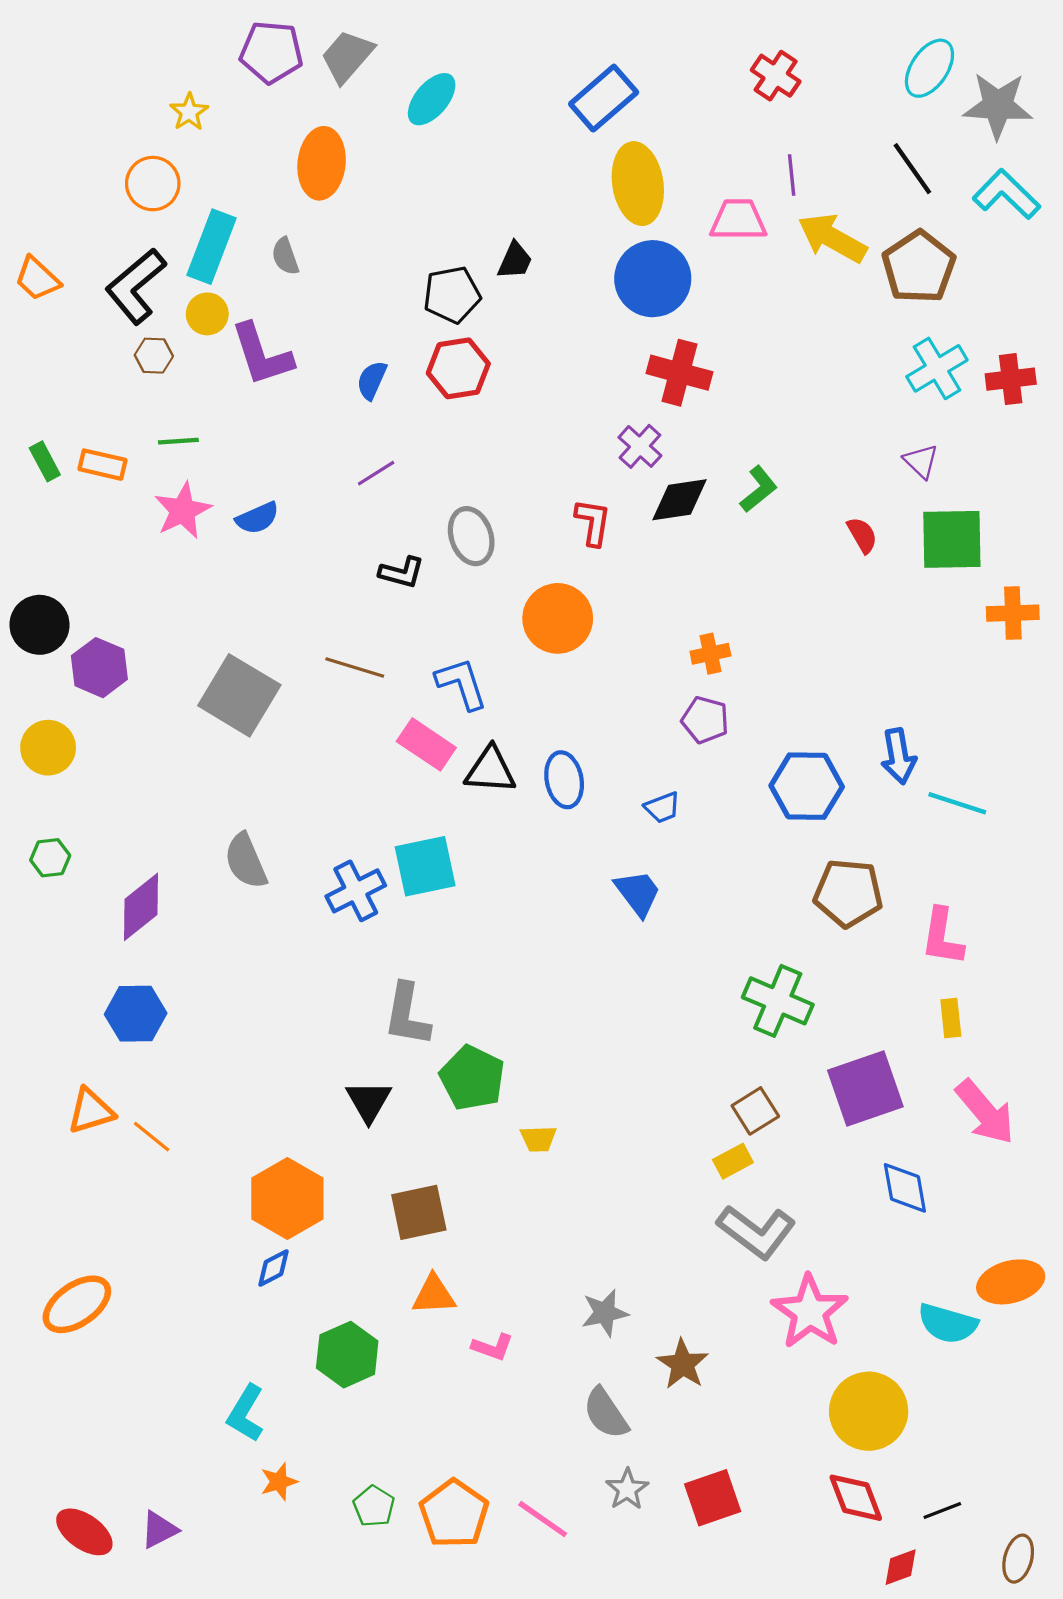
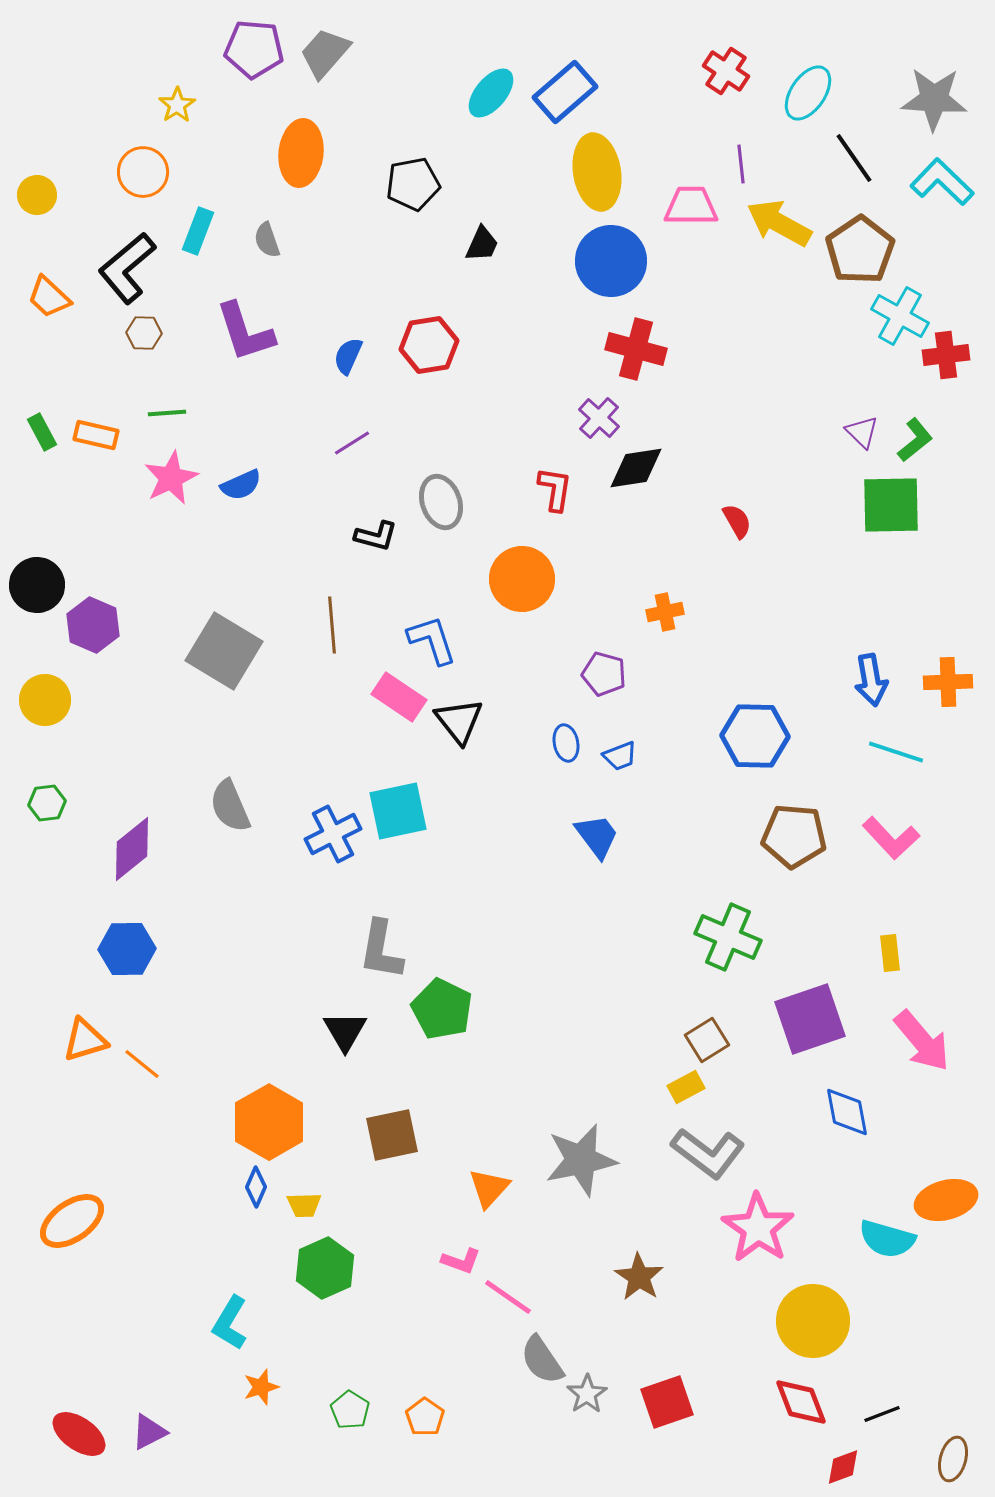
cyan ellipse: (929, 68) -> (808, 93), moved
cyan ellipse: (432, 99) -> (491, 93), moved
cyan rectangle: (212, 247) -> (198, 231), size x0.7
orange trapezoid: (37, 279) -> (49, 297), moved
black pentagon: (452, 295) -> (413, 184), moved
yellow circle: (207, 314) -> (37, 195), moved
cyan cross: (937, 368) -> (900, 316), moved, turned -30
green L-shape: (759, 489) -> (915, 440), moved
red semicircle: (862, 535) -> (737, 521), moved
orange cross: (1013, 613) -> (948, 682), moved
brown line: (355, 668) -> (332, 625), turned 68
purple pentagon: (705, 720) -> (604, 674), moved
blue arrow: (898, 756) -> (871, 680), moved
black triangle: (490, 770) -> (459, 721), turned 48
blue ellipse: (564, 780) -> (566, 743), moved, size x0.7
pink L-shape: (942, 937) -> (891, 838), moved, turned -52
yellow trapezoid: (538, 1139) -> (304, 1205), moved
blue diamond: (273, 1268) -> (256, 1187), turned -39
orange triangle: (434, 1295) -> (489, 1188), moved, turned -45
gray star: (605, 1313) -> (581, 1160), moved, size x1.6
gray semicircle: (606, 1413) -> (542, 1360), moved
orange pentagon: (454, 1514) -> (425, 1417), size x0.6
pink line: (543, 1519) -> (508, 1297), moved

